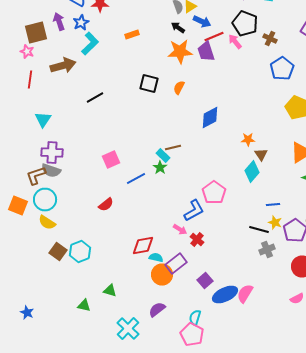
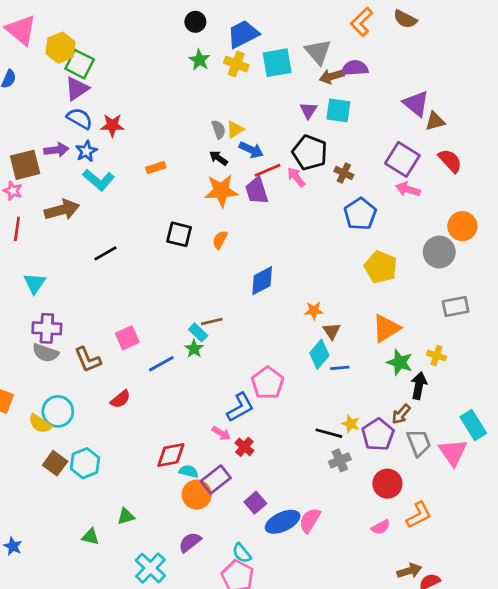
purple arrow: (59, 22) -> (56, 150), turned 102
cyan L-shape: (90, 44) -> (99, 180), turned 85
brown L-shape: (36, 176) -> (88, 360), moved, turned -95
cyan circle: (45, 200) -> (58, 411), moved
blue line: (273, 204) -> (340, 368), moved
green triangle: (110, 290) -> (126, 516), turned -32
cyan semicircle: (195, 318) -> (242, 553), turned -56

